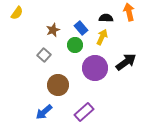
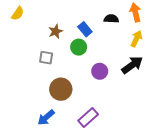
yellow arrow: (102, 37) -> (136, 39), moved
gray square: (44, 55) -> (46, 58), turned -32
purple circle: (95, 68) -> (100, 71), size x0.6

